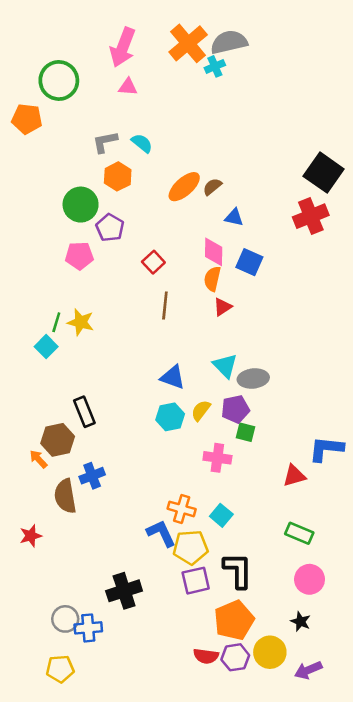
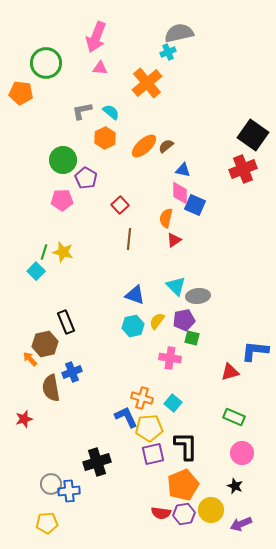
orange cross: (188, 43) -> (147, 83), moved
orange hexagon: (118, 176) -> (105, 138), moved
pink diamond: (214, 252) -> (180, 193), moved

